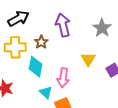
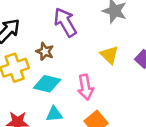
cyan diamond: (36, 67) -> (47, 84), turned -70
cyan triangle: (46, 92) -> (54, 114), moved, turned -32

